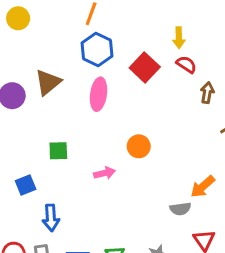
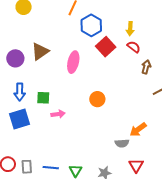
blue hexagon: (97, 50) -> (91, 25), moved
pink arrow: (104, 173) -> (58, 114), moved
blue square: (26, 185) -> (20, 119), size x1.5
blue arrow: (51, 218) -> (20, 92), moved

